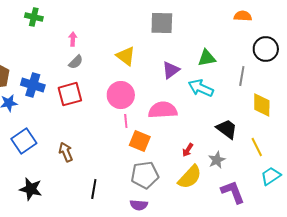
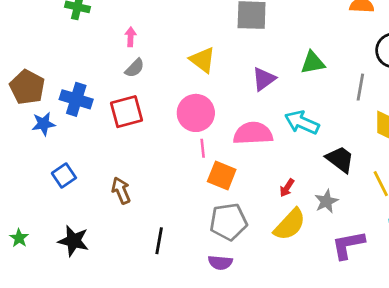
cyan arrow: (201, 88) -> (302, 122), moved
blue square: (24, 141) -> (64, 176), size x0.7
purple L-shape: (233, 192) -> (348, 245), turned -80

